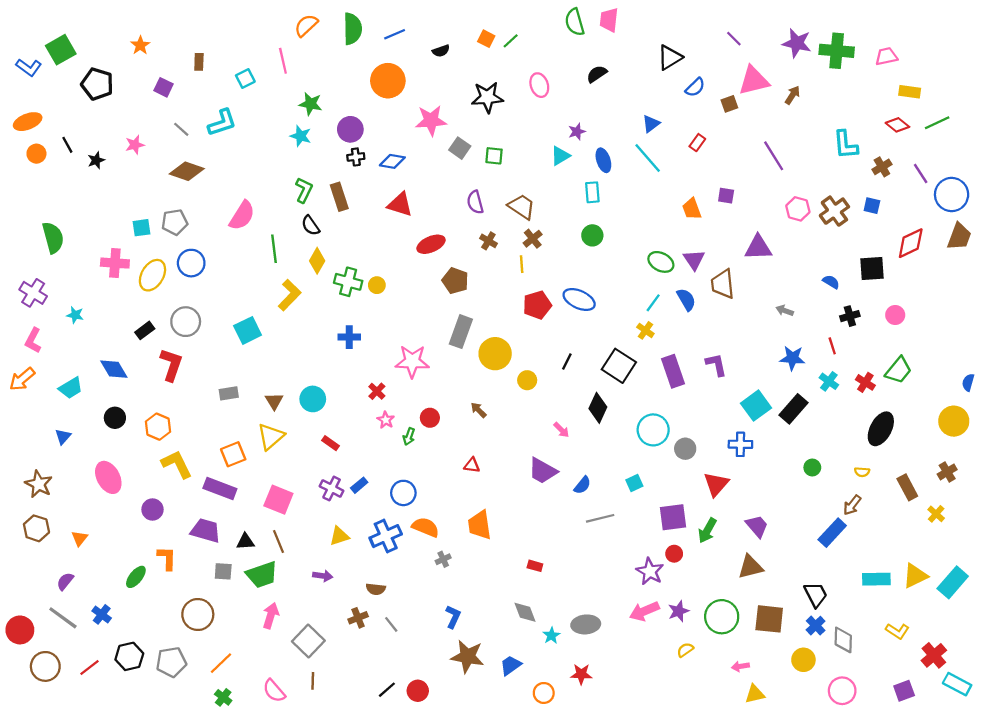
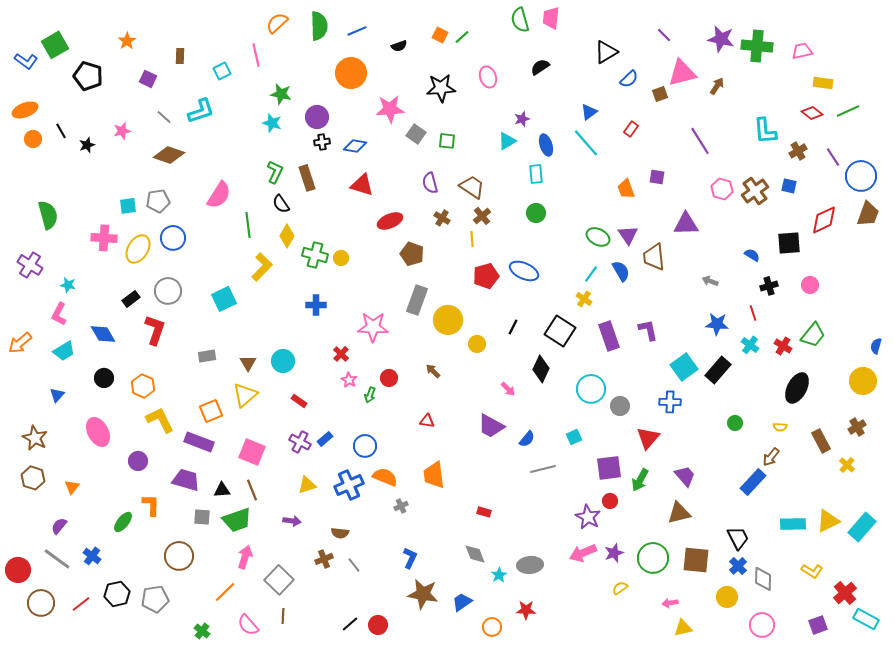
pink L-shape: (33, 340) -> (59, 314), moved
orange line: (221, 663) -> (225, 592), moved

